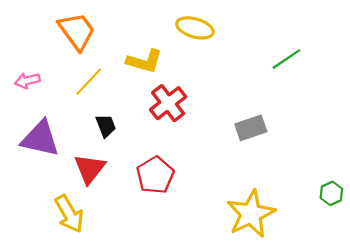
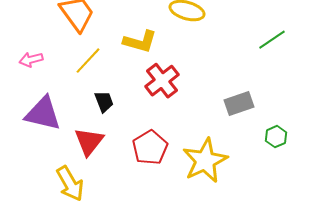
green hexagon: (331, 193) -> (276, 137), moved
yellow star: (251, 214) -> (205, 161), moved

